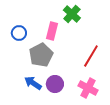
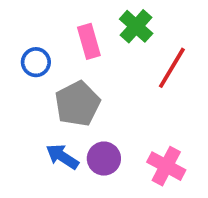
pink rectangle: (52, 31) -> (89, 41), moved, turned -30
red line: (91, 56) -> (172, 68), moved

